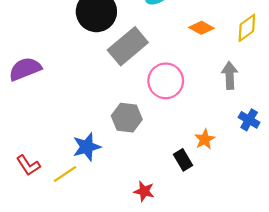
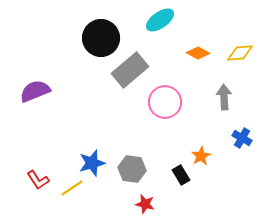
yellow diamond: (247, 28) -> (240, 53), turned 32
gray hexagon: (127, 118) -> (132, 169), moved

